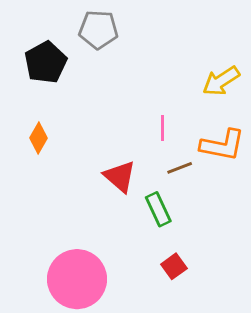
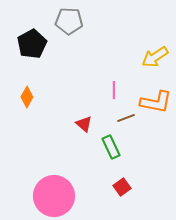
red triangle: (120, 176) -> (84, 124), size x0.7

